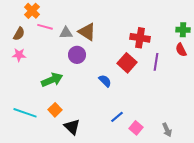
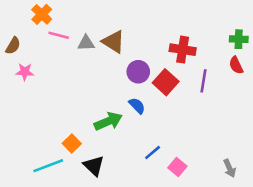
brown semicircle: (19, 34) -> (13, 46), moved
purple circle: (77, 55) -> (138, 72), moved
green arrow: (52, 80) -> (108, 121), moved
cyan line: (25, 113) -> (48, 166), moved, turned -40
gray arrow: (167, 130) -> (230, 168), moved

